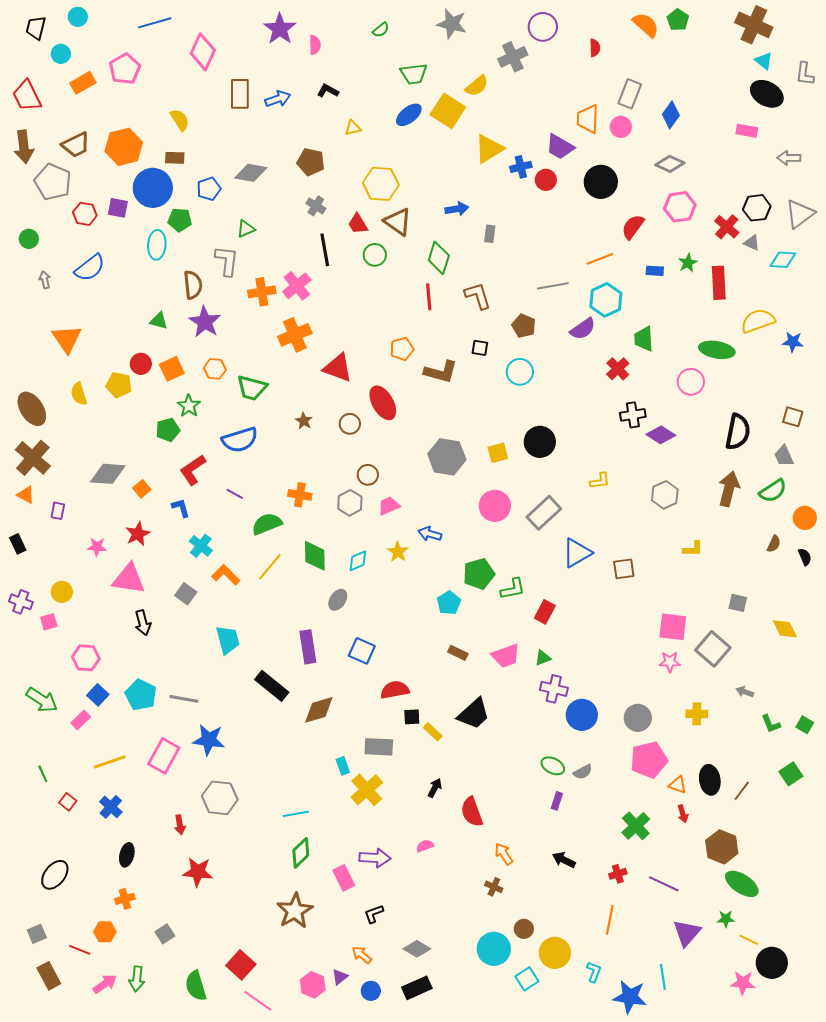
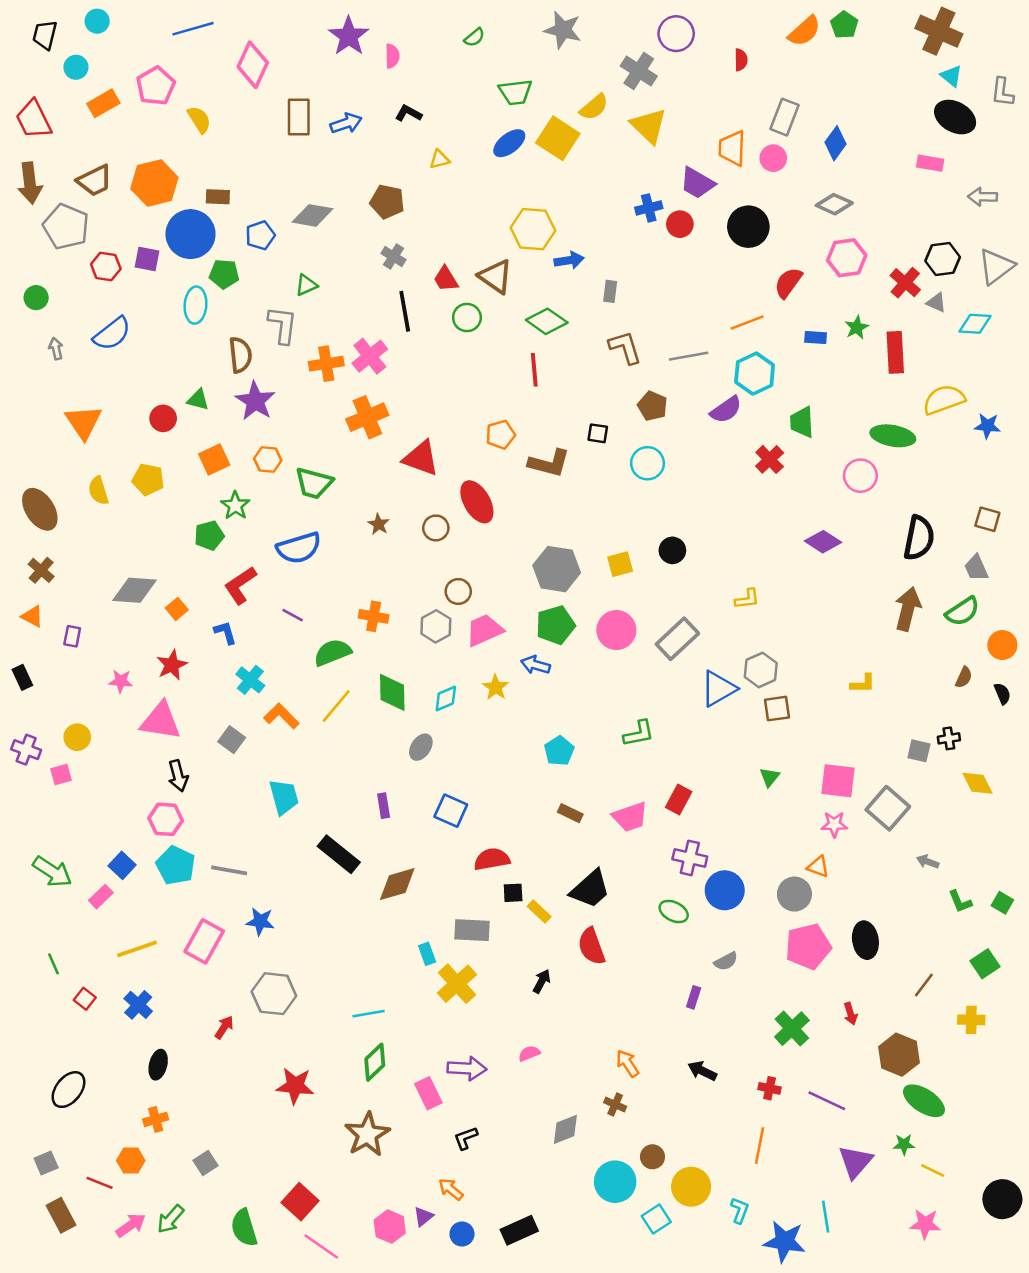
orange semicircle: (646, 25) -> (804, 31), turned 96
gray cross: (513, 57) -> (639, 71), turned -32
yellow semicircle: (180, 120) -> (199, 120), moved
yellow triangle: (489, 149) -> (649, 126), moved, turned -44
yellow hexagon: (381, 184) -> (533, 229), moved
green diamond: (439, 258) -> (547, 321), turned -72
brown L-shape: (478, 296) -> (625, 347), moved
red circle: (141, 364) -> (163, 418), moved
black cross: (633, 415) -> (949, 738), moved, size x0.7
black circle: (540, 442) -> (672, 550), size x0.7
brown cross: (33, 458) -> (41, 570), size x0.6
gray hexagon: (665, 495) -> (761, 670), moved
pink trapezoid: (389, 506) -> (484, 630), size x1.4
green pentagon: (479, 574) -> (555, 625), moved
red rectangle: (545, 612) -> (679, 799), moved
purple rectangle: (308, 647) -> (384, 806), size x0.6
pink hexagon: (86, 658) -> (166, 819), moved
green triangle: (543, 658) -> (770, 777), moved, turned -30
yellow cross: (697, 714) -> (971, 1020), moved
blue star: (209, 740) -> (260, 921), size x0.7
green ellipse: (553, 766) -> (674, 911), moved
black ellipse: (710, 780) -> (865, 940), moved
orange triangle: (678, 785) -> (818, 867), moved
red semicircle: (472, 812) -> (591, 946), moved
red arrow: (180, 825) -> (224, 1027), turned -138
red star: (198, 872) -> (295, 1086), moved
red cross: (618, 874) -> (770, 1088), turned 30
gray diamond: (417, 949) -> (565, 1129), moved, turned -52
black circle: (772, 963) -> (1002, 1199), moved
green arrow: (137, 979) -> (171, 1219), turned 35

